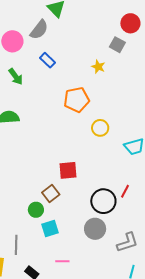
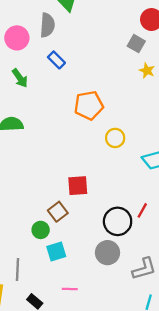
gray semicircle: (39, 30) -> (47, 25), turned -35
yellow star: (98, 67) -> (147, 71), moved

